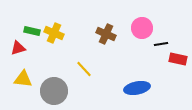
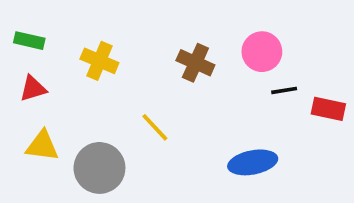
green rectangle: (32, 31) -> (29, 41), moved
black line: (161, 44) -> (284, 90), moved

